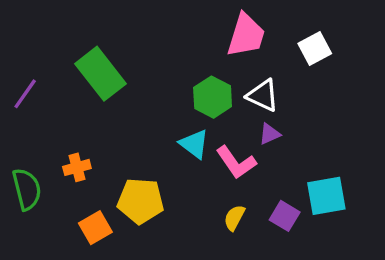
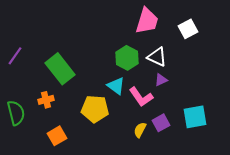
green rectangle: (100, 74) -> (60, 69), moved
yellow pentagon: (141, 201) -> (95, 109), moved
purple square: (285, 216) -> (161, 123), moved, turned 30

